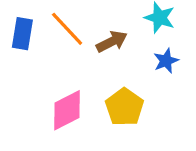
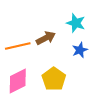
orange line: (67, 29) -> (18, 46), moved, turned -60

